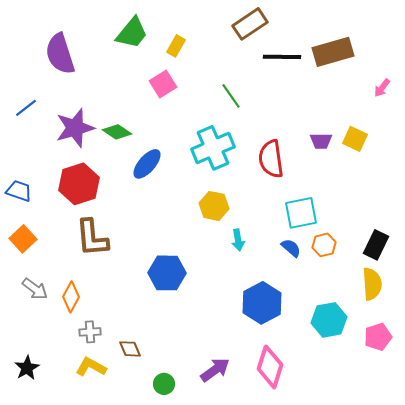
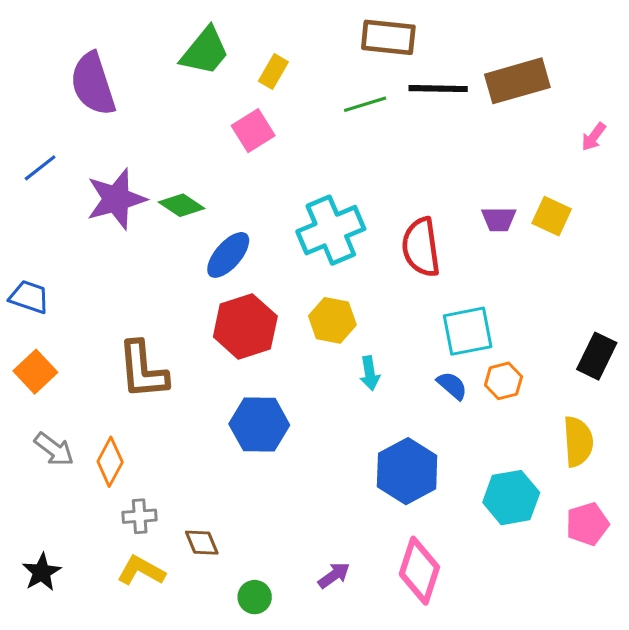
brown rectangle: (250, 24) -> (388, 37), turned 40
green line: (231, 96) -> (365, 104), moved, turned -72
red hexagon: (79, 184) -> (245, 327), moved
black rectangle: (376, 245) -> (597, 356), moved
purple arrow: (215, 370) -> (334, 575), size x0.7

